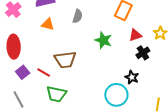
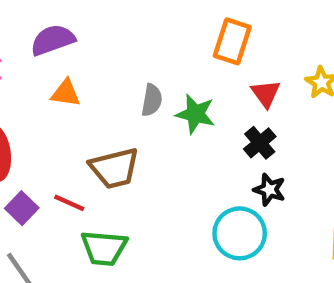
gray semicircle: (78, 16) -> (152, 100), moved
red triangle: (135, 35) -> (266, 94), turned -40
black cross: (143, 53) -> (260, 143), moved

